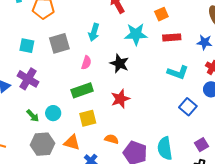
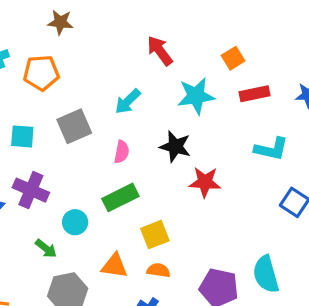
cyan arrow: (94, 32) -> (128, 101), turned 36
red star: (120, 99) -> (205, 182), moved, turned 30
cyan circle: (53, 113) -> (75, 222), moved
yellow square: (88, 118) -> (155, 235), moved
orange semicircle: (112, 139) -> (158, 270), moved
orange triangle: (72, 142) -> (115, 266), moved

